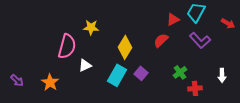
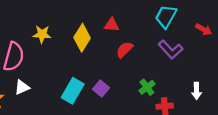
red triangle: (173, 19) -> (112, 25), moved, turned 32
yellow diamond: (125, 47) -> (82, 38), moved
white triangle: (85, 65) -> (22, 87), moved

